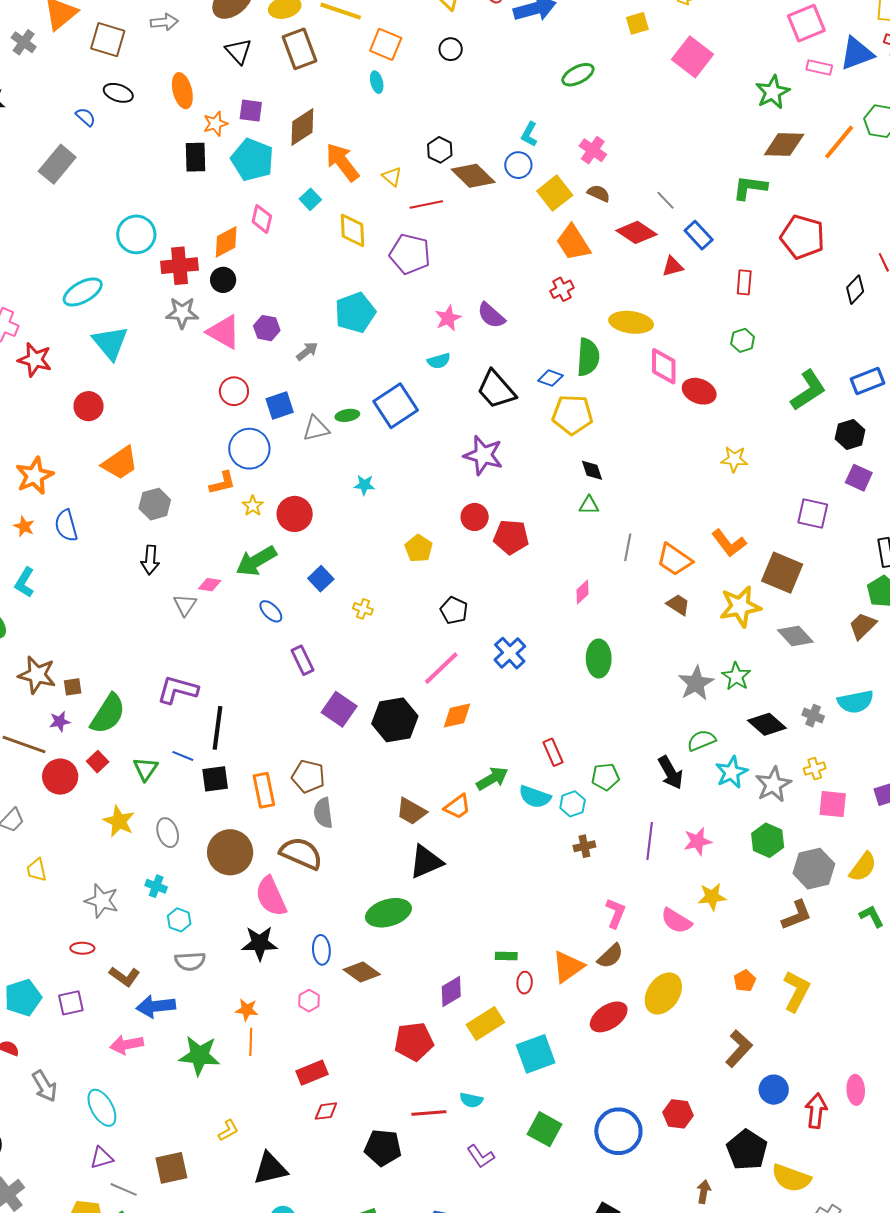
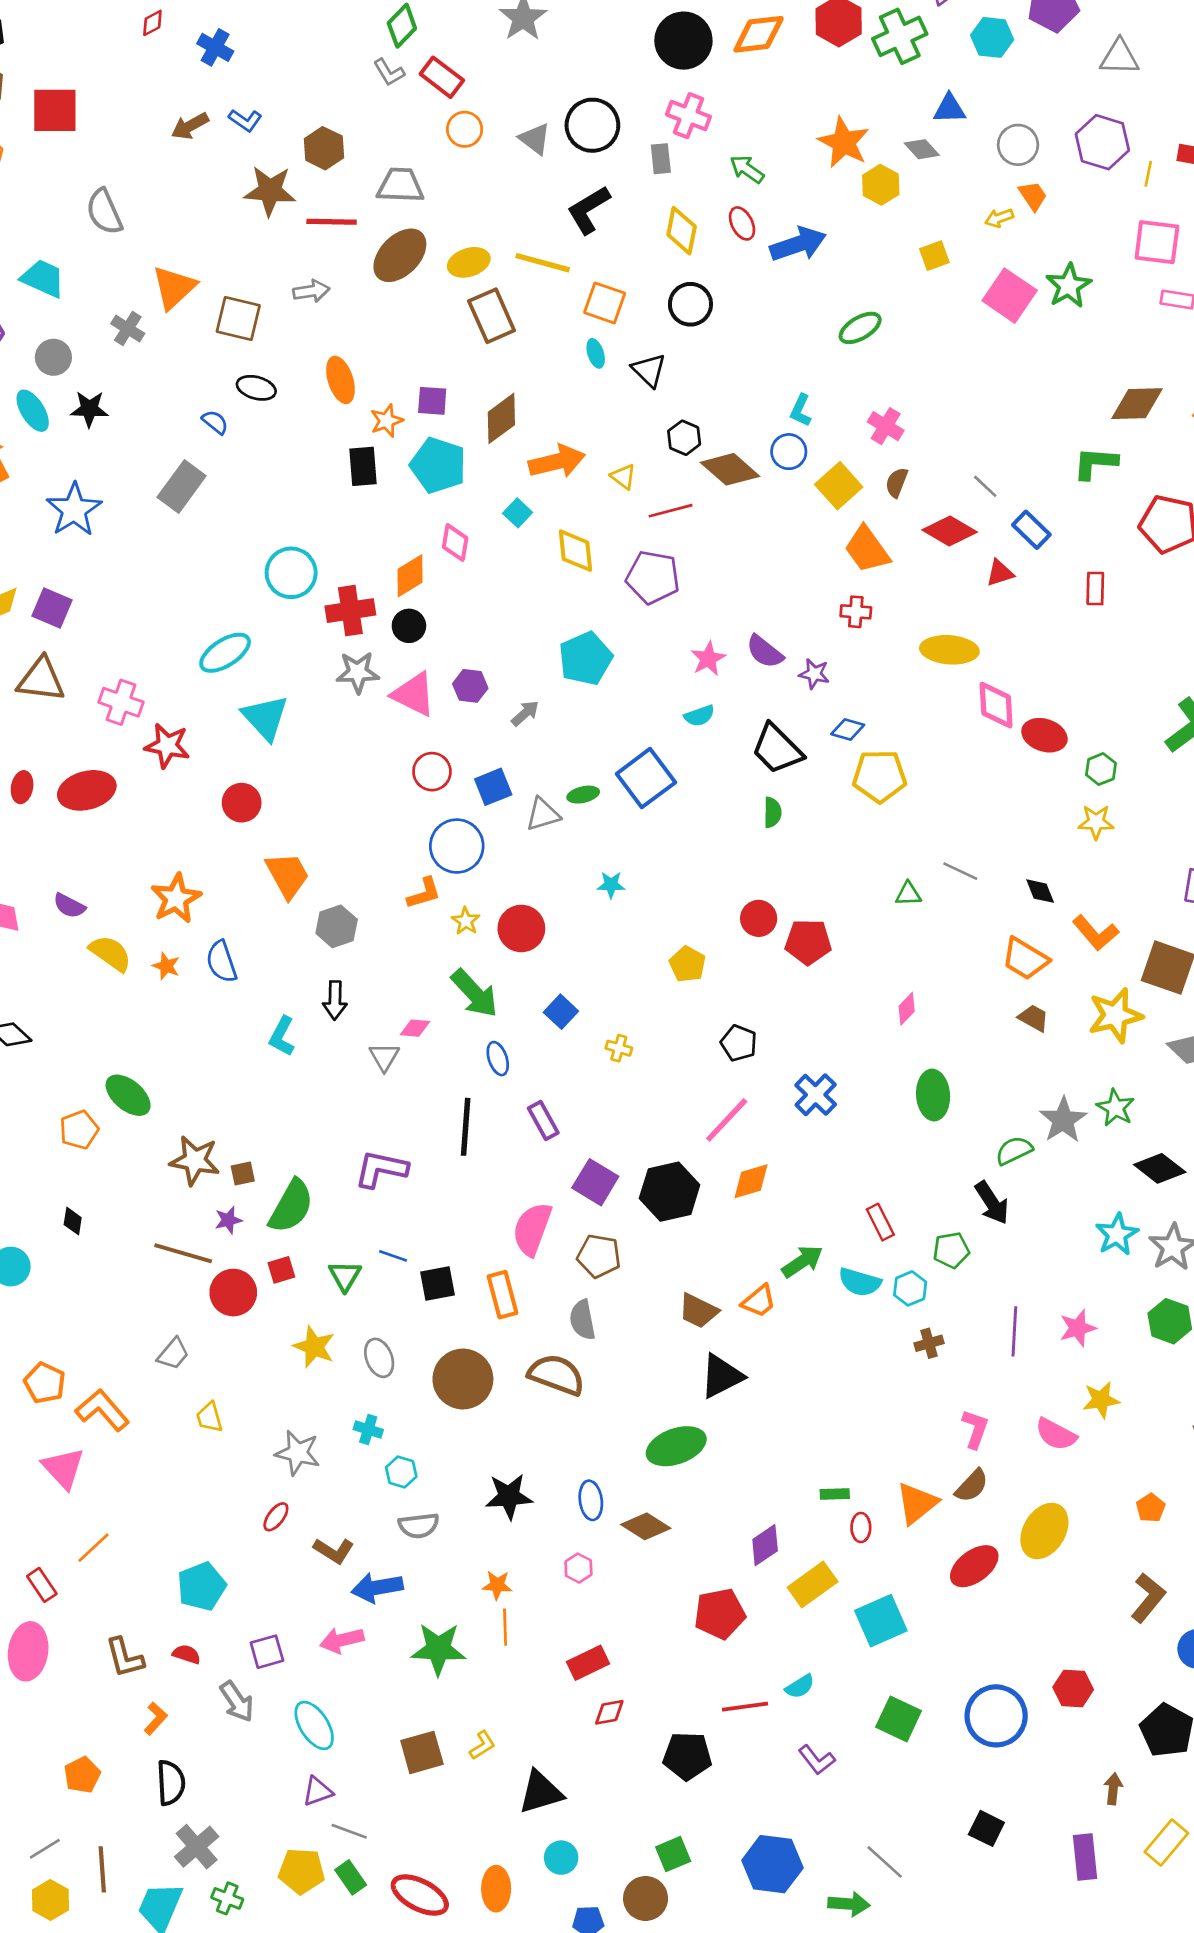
pink square: (806, 23) -> (1157, 242), turned 33
black circle: (451, 49) -> (690, 304), size x1.4
black triangle: (238, 51) -> (649, 370), moved
green star: (773, 92) -> (1069, 286), moved
orange arrow: (342, 162) -> (557, 462), turned 117
brown semicircle: (599, 193) -> (897, 483), turned -90
red cross: (562, 289) -> (856, 612), turned 35
green hexagon: (743, 340) -> (1101, 769), moved
green semicircle: (588, 357) -> (772, 812), moved, size x0.6
purple star: (483, 455) -> (814, 674), moved, size x0.6
orange trapezoid: (120, 463) -> (287, 875), turned -81
black diamond: (592, 470) -> (1040, 891), moved
gray line: (628, 547) -> (960, 871), moved, turned -72
green arrow: (256, 561) -> (475, 993), turned -99
cyan L-shape: (25, 582) -> (282, 1036), moved
blue ellipse: (271, 611) -> (498, 1059), turned 30
black line: (218, 728) -> (466, 1127), moved
green semicircle: (701, 740) -> (1014, 1151), moved
red square: (98, 762) -> (281, 1270), turned 30
black arrow: (671, 773) -> (992, 1203), moved
brown pentagon: (308, 776) -> (599, 1256), moved
pink semicircle: (271, 896) -> (532, 1229), moved, turned 48
red ellipse: (82, 948) -> (276, 1517), turned -50
purple square: (71, 1003) -> (267, 1652), moved
cyan semicircle: (471, 1100) -> (800, 1686), turned -40
brown square: (171, 1168) -> (422, 1752), moved

